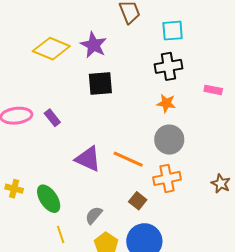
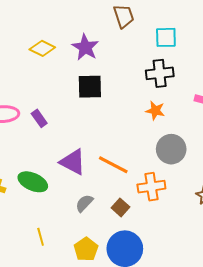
yellow diamond: (51, 49) -> (42, 48), size x0.7
gray circle: (169, 140) -> (171, 149), moved
green ellipse: (49, 199) -> (33, 182), moved, turned -36
gray semicircle: (94, 215) -> (84, 203), moved

